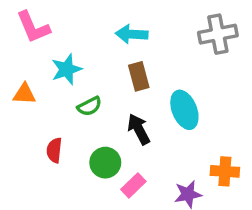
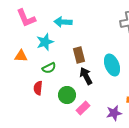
cyan arrow: (132, 34) -> (63, 22), moved
brown rectangle: (139, 76) -> (79, 55), moved
green semicircle: (89, 106) -> (49, 68), moved

